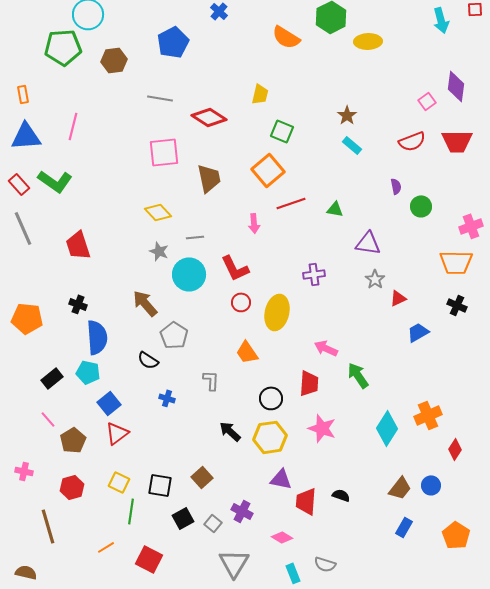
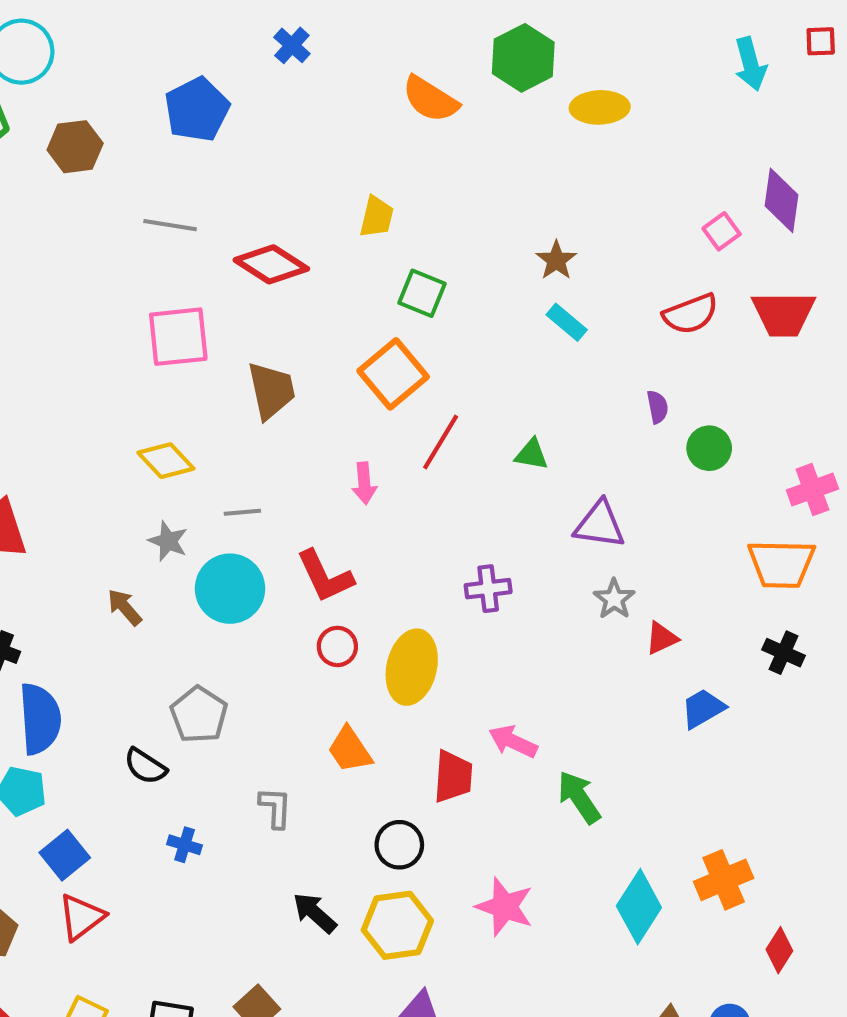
red line: (291, 203) -> (441, 442), turned -40
brown arrow: (145, 303) -> (125, 607), moved, size x0.7
red trapezoid: (309, 383) -> (453, 777), moved

